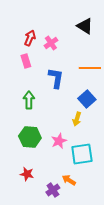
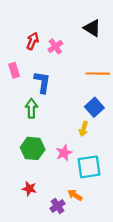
pink rectangle: (26, 61) -> (14, 70), moved
blue L-shape: (56, 78) -> (42, 82), moved

